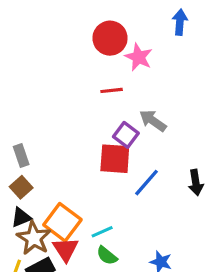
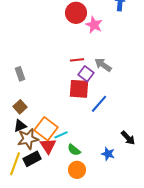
red line: (112, 90) -> (77, 60), moved
gray rectangle: (21, 156) -> (20, 74), moved
black arrow: (196, 183) -> (128, 138), moved, turned -35
cyan line: (102, 232) -> (61, 135), moved
brown star: (34, 238) -> (28, 139), turned 30

